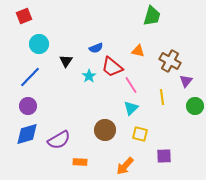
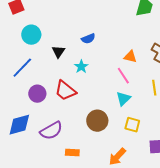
orange triangle: (138, 51) -> (130, 57), moved
red trapezoid: (112, 67) -> (65, 91), moved
purple circle: (28, 106) -> (37, 94), moved

